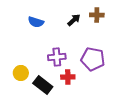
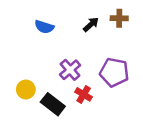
purple cross: (57, 57) -> (70, 70), turned -36
red cross: (68, 77) -> (84, 94), turned 32

